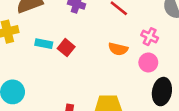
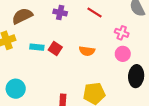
orange semicircle: (118, 49) -> (87, 51), moved

